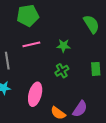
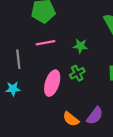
pink ellipse: (35, 94) -> (52, 83), moved

